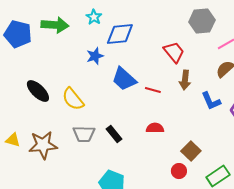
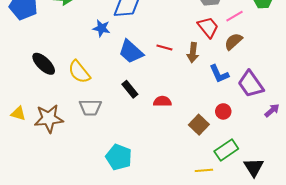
red trapezoid: (174, 52) -> (208, 27), moved
blue star: (95, 56) -> (101, 28), turned 30
red line: (153, 90) -> (164, 48), moved
black rectangle: (114, 134) -> (130, 89), moved
red circle: (179, 171) -> (223, 111), moved

